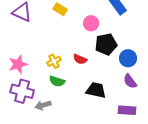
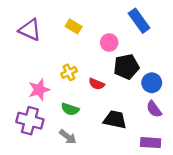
yellow cross: (54, 61) -> (69, 72), moved
pink star: (18, 64) -> (39, 90), moved
gray arrow: (43, 105) -> (68, 137), moved, turned -126

